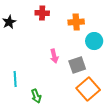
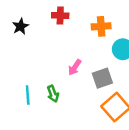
pink arrow: (54, 56) -> (75, 67), turned 48
green arrow: (36, 96) -> (53, 94), moved

